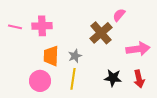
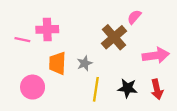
pink line: (15, 27) -> (22, 40), moved
yellow line: (73, 79) -> (96, 89), moved
pink circle: (40, 81) -> (33, 87), moved

